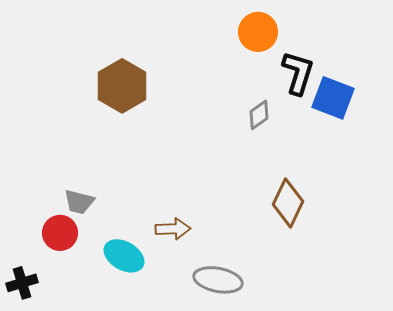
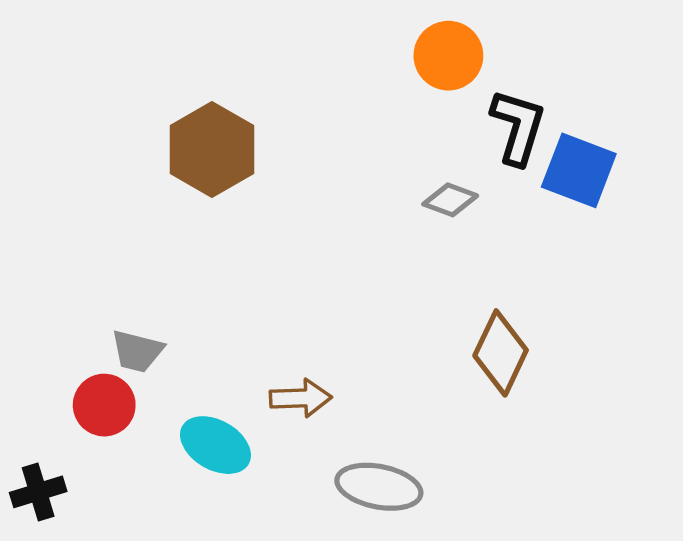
gray diamond: (259, 115) -> (450, 200), turned 56

